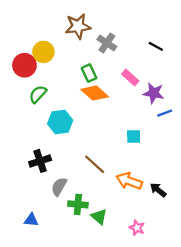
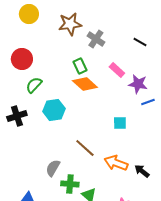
yellow circle: (43, 52) -> (29, 14), moved
black cross: (40, 161) -> (17, 116), moved

